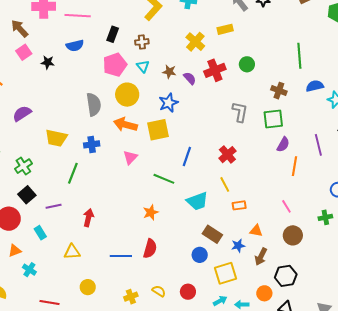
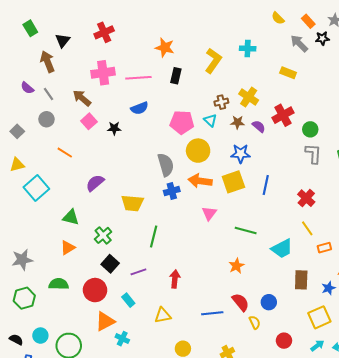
yellow rectangle: (225, 29) -> (288, 73), turned 42
black rectangle: (113, 34) -> (176, 76), moved
brown cross: (142, 42) -> (221, 102), moved
yellow cross: (195, 42) -> (249, 97), moved
green circle: (247, 64) -> (310, 129), moved
pink pentagon: (115, 65) -> (182, 122), turned 30
blue star: (168, 103) -> (241, 154), turned 30
blue cross: (92, 144) -> (172, 191), moved
blue line: (187, 156) -> (266, 185), moved
brown rectangle: (212, 234) -> (301, 280), turned 66
red semicircle: (150, 249) -> (241, 302), turned -48
orange triangle: (15, 251) -> (105, 321), size x1.5
blue circle: (200, 255) -> (269, 302), moved
yellow semicircle: (159, 291) -> (255, 322), moved, turned 40

